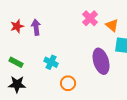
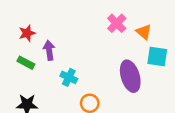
purple arrow: (36, 27) -> (49, 50), moved
green rectangle: (16, 62) -> (26, 63), moved

